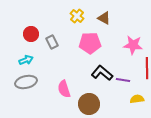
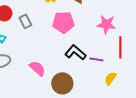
pink semicircle: (64, 89) -> (37, 68), turned 150
yellow semicircle: (137, 99) -> (110, 78), turned -48

